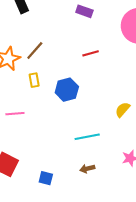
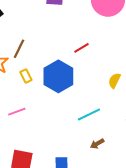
red line: (91, 53) -> (82, 48), moved
blue hexagon: (67, 90) -> (58, 76), size x1.4

